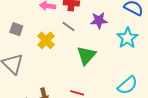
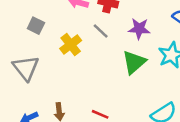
green triangle: (86, 55) -> (134, 62), moved

